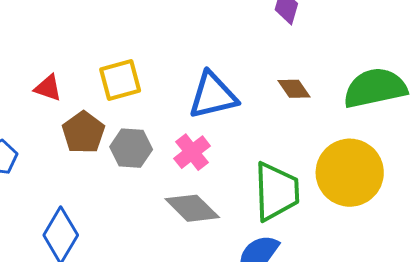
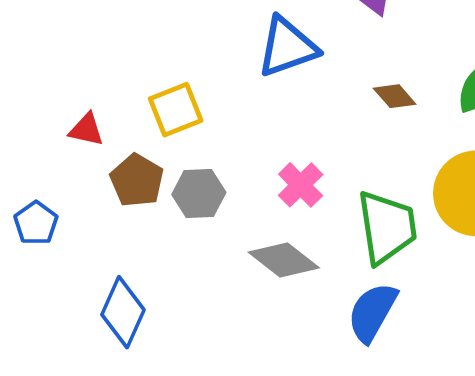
blue triangle: (213, 95) -> (287, 47), moved
pink cross: (192, 152) -> (301, 185), moved

